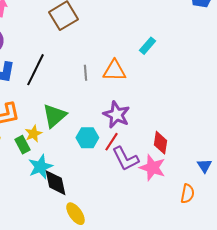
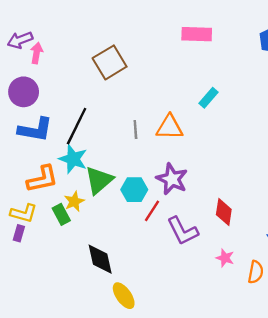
cyan hexagon: (87, 138) -> (134, 190), moved
red line: (111, 142) -> (152, 211), moved
cyan star: (40, 167) -> (73, 159), moved, turned -30
pink star: (152, 168) -> (225, 258), moved, size x0.6

